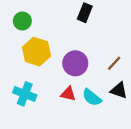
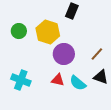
green circle: (22, 21) -> (19, 31), moved
yellow hexagon: (36, 52) -> (48, 32), moved

